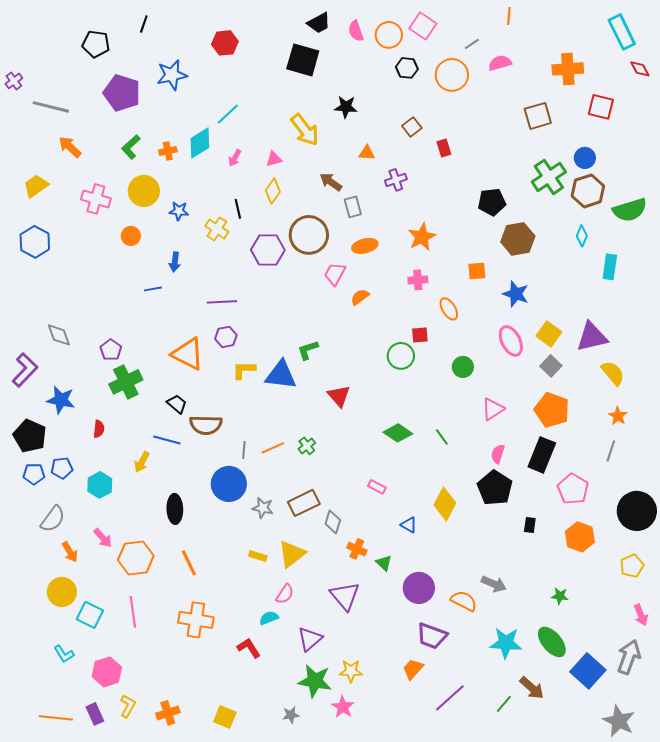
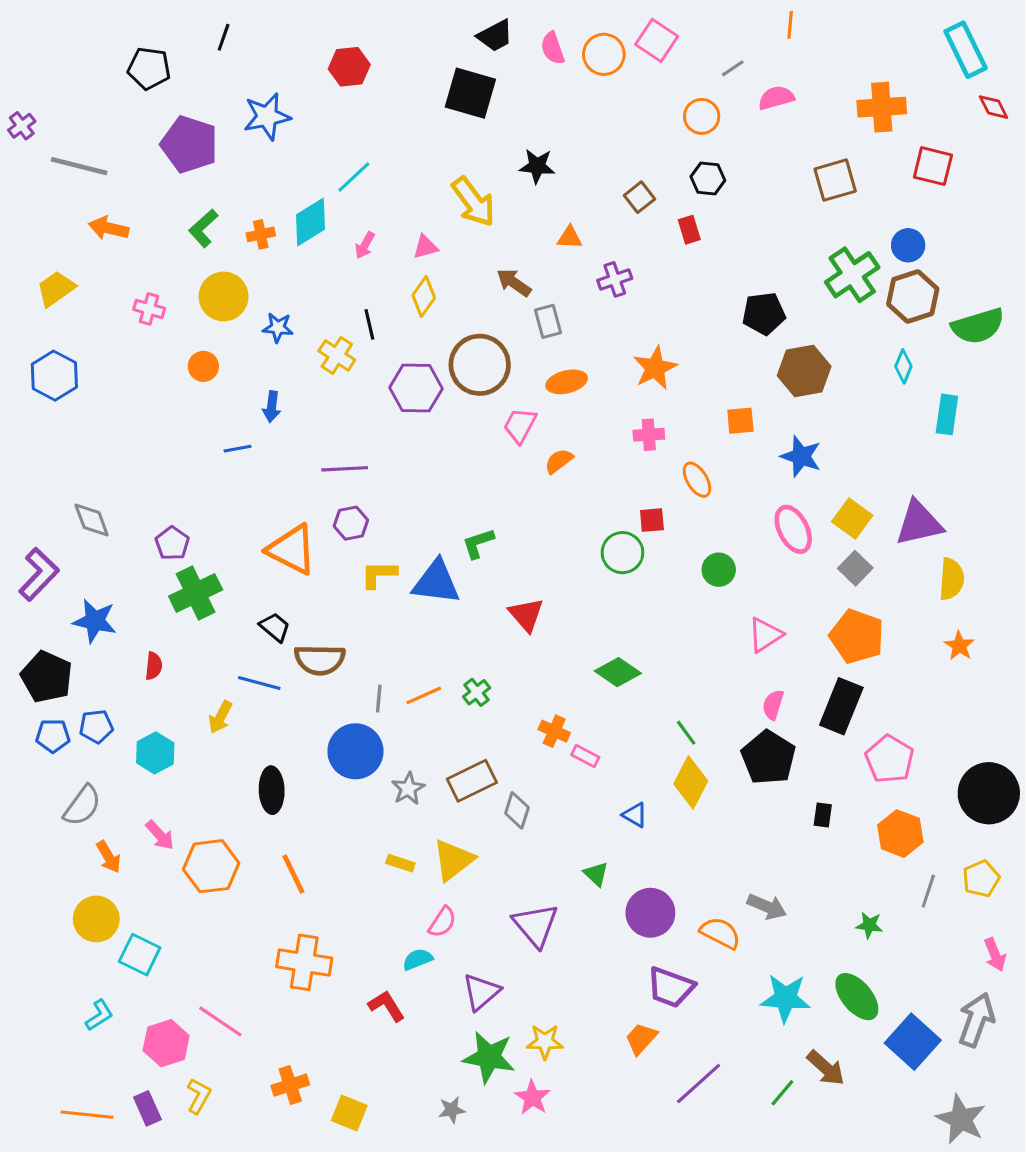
black hexagon: (407, 68) -> (708, 179), moved
orange circle: (452, 75) -> (702, 116), size x0.7
orange arrow: (70, 147) -> (109, 228), turned -30
pink cross: (96, 199) -> (149, 309), size x0.7
yellow semicircle: (613, 373) -> (952, 579), turned 44
green line: (442, 437) -> (686, 733), moved
gray line: (611, 451) -> (928, 891), moved
gray star: (263, 508) -> (408, 789), turned 30
orange cross: (357, 549) -> (554, 731), moved
pink line: (133, 612) -> (220, 1021), moved, turned -48
cyan L-shape: (64, 654) -> (99, 1015), turned -90
orange cross: (168, 713) -> (290, 1085), moved

